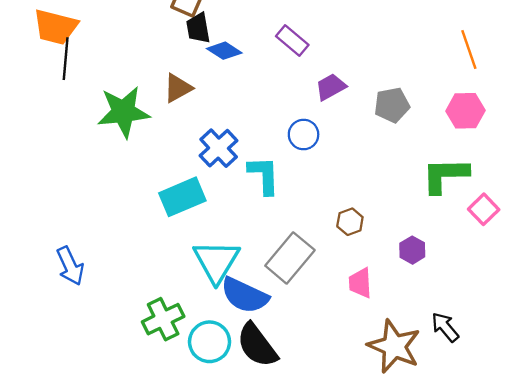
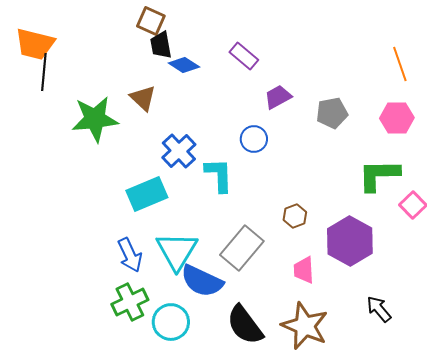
brown triangle: (178, 88) -> (143, 98), turned -48
purple hexagon: (412, 250) -> (350, 241), size x2.0
blue arrow: (70, 266) -> (130, 255), moved
black semicircle: (257, 345) -> (245, 325), moved
brown star: (394, 346) -> (305, 326), moved

